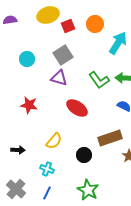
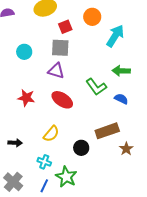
red square: (68, 26) -> (65, 27), moved
gray square: (63, 55) -> (60, 48), turned 36
green L-shape: (99, 80) -> (96, 87), moved
red ellipse: (77, 108) -> (62, 100), moved
green star: (88, 190) -> (66, 177), moved

